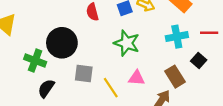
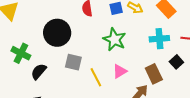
green cross: (35, 61) -> (21, 53), moved
pink triangle: (137, 78) -> (120, 71), turned -42

